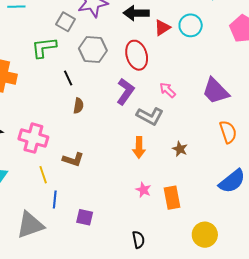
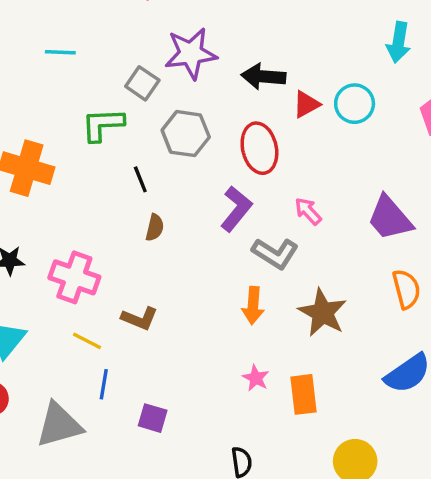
brown star: (180, 149) -> (323, 313), size x1.8
yellow line: (43, 175) -> (87, 341), turned -48

